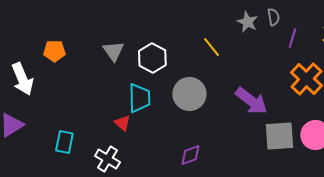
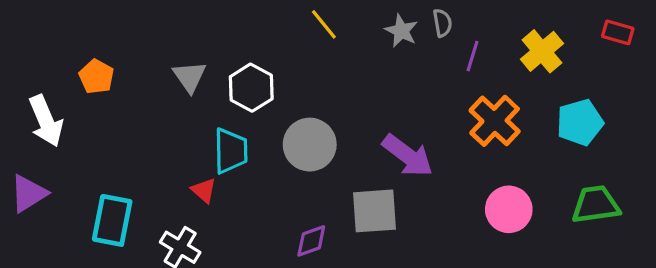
yellow line: (211, 47) -> (324, 24), moved
orange pentagon: (54, 51) -> (96, 77), turned 30
gray square: (279, 136) -> (374, 211), moved
cyan rectangle: (64, 142) -> (112, 220), size x1.4

